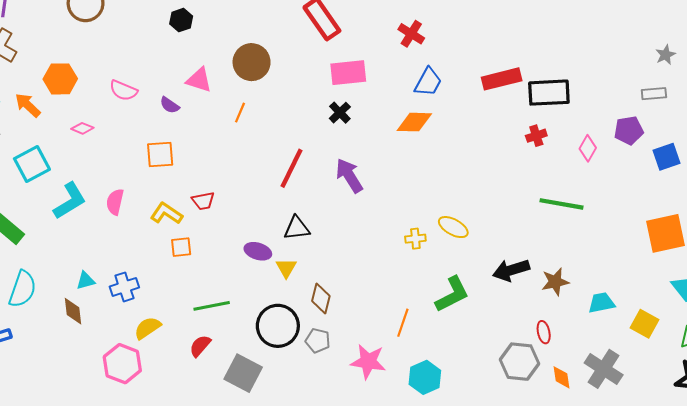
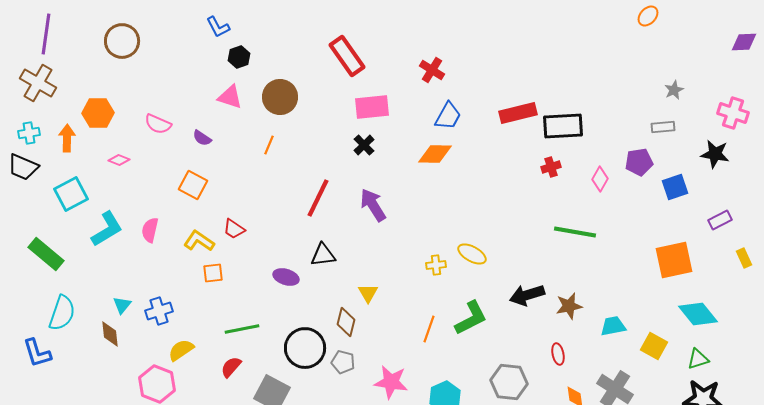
black hexagon: (181, 20) -> (239, 57), moved
pink triangle: (199, 80) -> (230, 97), moved
orange arrow: (28, 105) -> (67, 138), turned 48
orange square: (160, 155) -> (193, 185), turned 32
red trapezoid: (203, 201) -> (234, 229), turned 45
yellow triangle: (286, 268) -> (368, 293), moved
cyan triangle: (86, 281) -> (122, 305), turned -36
orange line: (403, 323) -> (429, 329), moved
gray hexagon: (519, 362) -> (509, 382), moved

